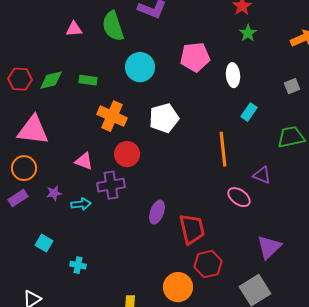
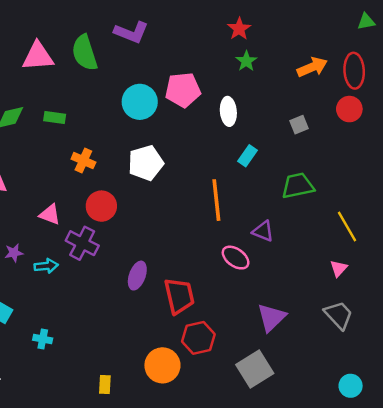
pink triangle: (74, 29) -> (38, 56), size x1.6
cyan circle: (140, 67) -> (140, 102), moved
orange cross: (112, 116) -> (83, 161), size x0.7
purple cross: (111, 185) -> (82, 243), turned 36

